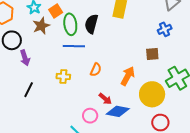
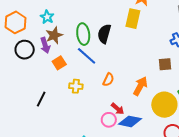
orange square: (56, 11) -> (59, 63), moved
blue line: (74, 46) -> (87, 56), turned 40
purple arrow: (25, 58) -> (45, 45), moved
pink circle: (90, 116) -> (109, 120), moved

